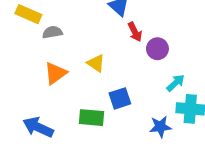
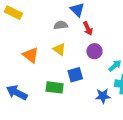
gray semicircle: (52, 32) -> (61, 25), moved
purple circle: (157, 49) -> (94, 51), moved
orange triangle: (55, 73) -> (31, 55), turned -48

